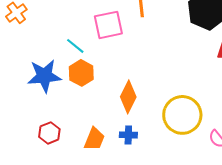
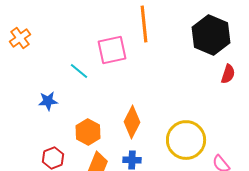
orange hexagon: (81, 73) -> (88, 132), moved
blue star: (44, 76) -> (48, 101), size x0.6

